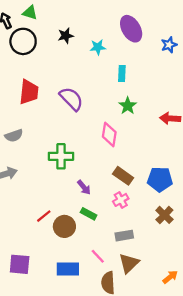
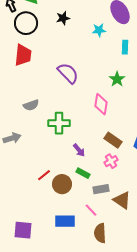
cyan star: (98, 47) -> (99, 30), moved
cyan rectangle: (122, 74) -> (125, 47), moved
red trapezoid: (29, 92) -> (23, 55), moved
gray semicircle: (14, 136) -> (31, 105), moved
gray rectangle: (124, 236) -> (101, 189), moved
brown triangle: (129, 263) -> (122, 200), moved, turned -42
purple square: (20, 264) -> (23, 230), moved

